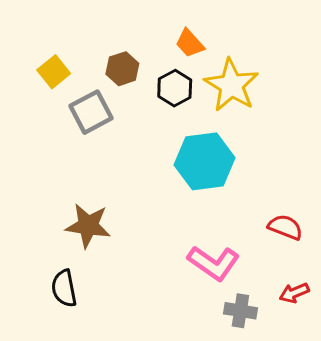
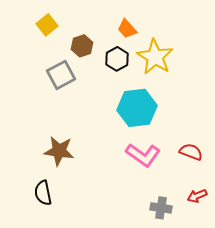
yellow square: (54, 72) -> (47, 25), moved
pink L-shape: (214, 263) -> (143, 155), moved

